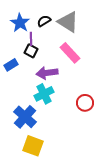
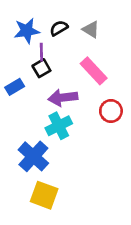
gray triangle: (68, 22) -> (91, 29), size x0.6
blue star: (20, 23) -> (27, 31), turned 30
black square: (31, 51) -> (41, 68), turned 32
red circle: (85, 103) -> (111, 111), moved

